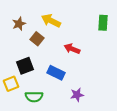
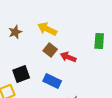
green rectangle: (103, 23) -> (99, 41), moved
brown square: (37, 39) -> (50, 50), moved

